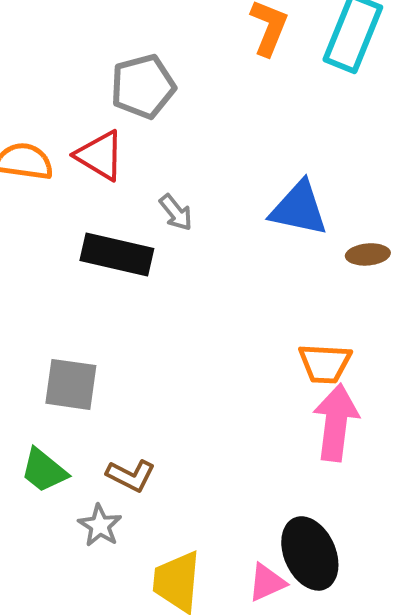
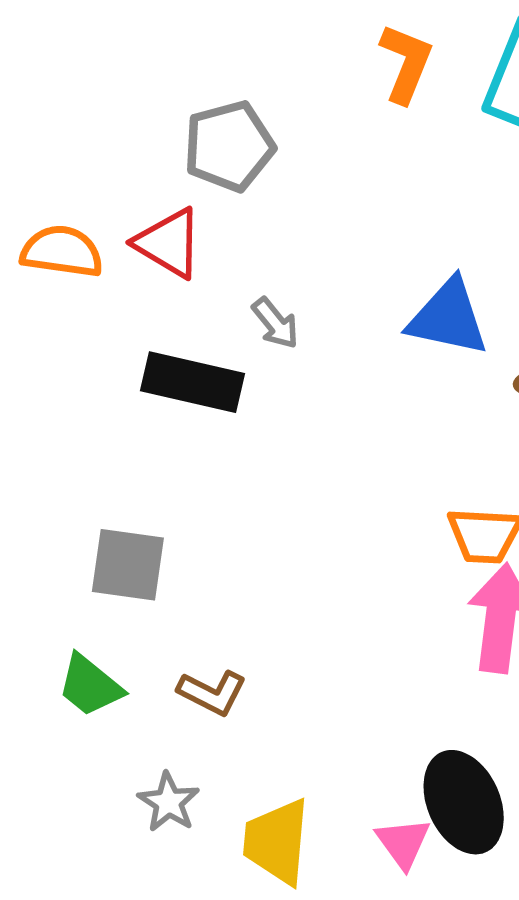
gray star: (100, 525) -> (169, 802), moved
pink triangle: (267, 582) -> (403, 843), turned -42

